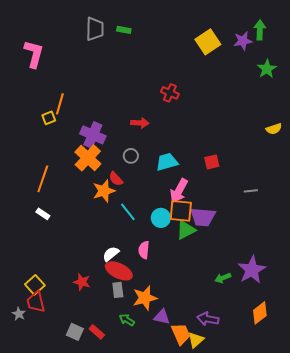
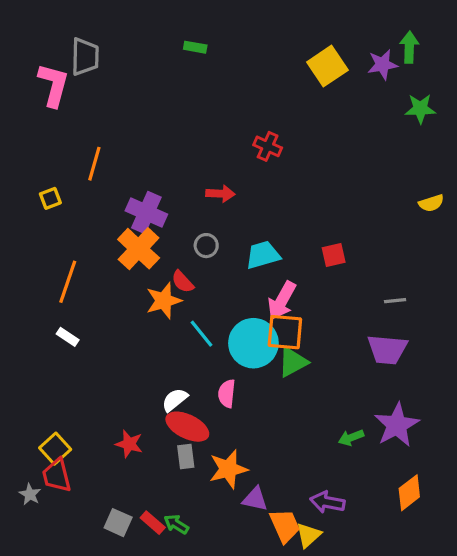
gray trapezoid: (95, 29) -> (85, 57), moved
green star: (267, 69) -> (420, 109), turned 30
yellow square: (49, 118) -> (50, 198), moved
purple trapezoid: (203, 217) -> (387, 349), moved
cyan circle: (161, 218) -> (253, 343), size x1.6
green arrow: (127, 320) -> (176, 524), moved

